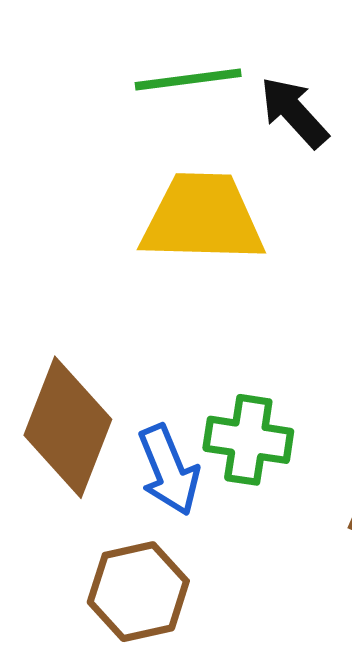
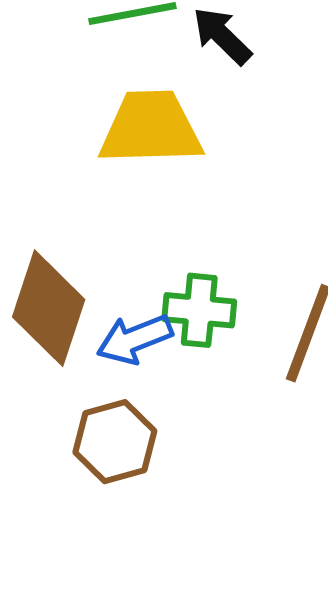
blue arrow: (169, 470) -> (134, 339), turned 94

